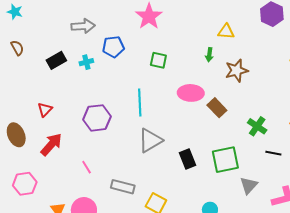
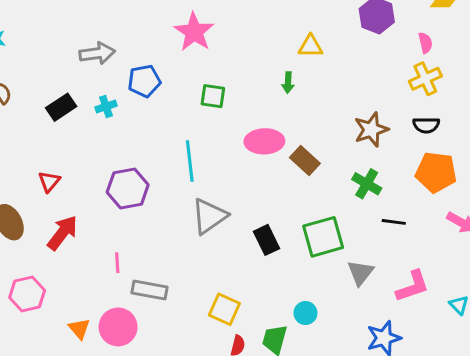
brown star: (237, 70) -> (371, 130), moved
pink line: (87, 167) -> (117, 263), turned 32
gray rectangle: (123, 187) -> (149, 290), moved

